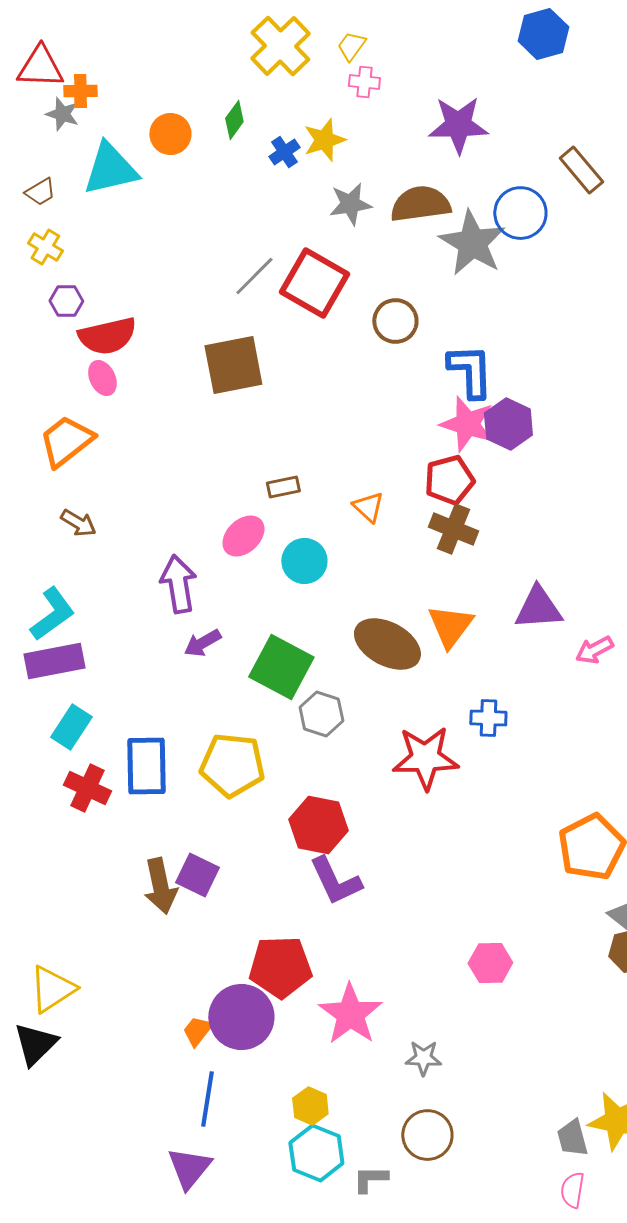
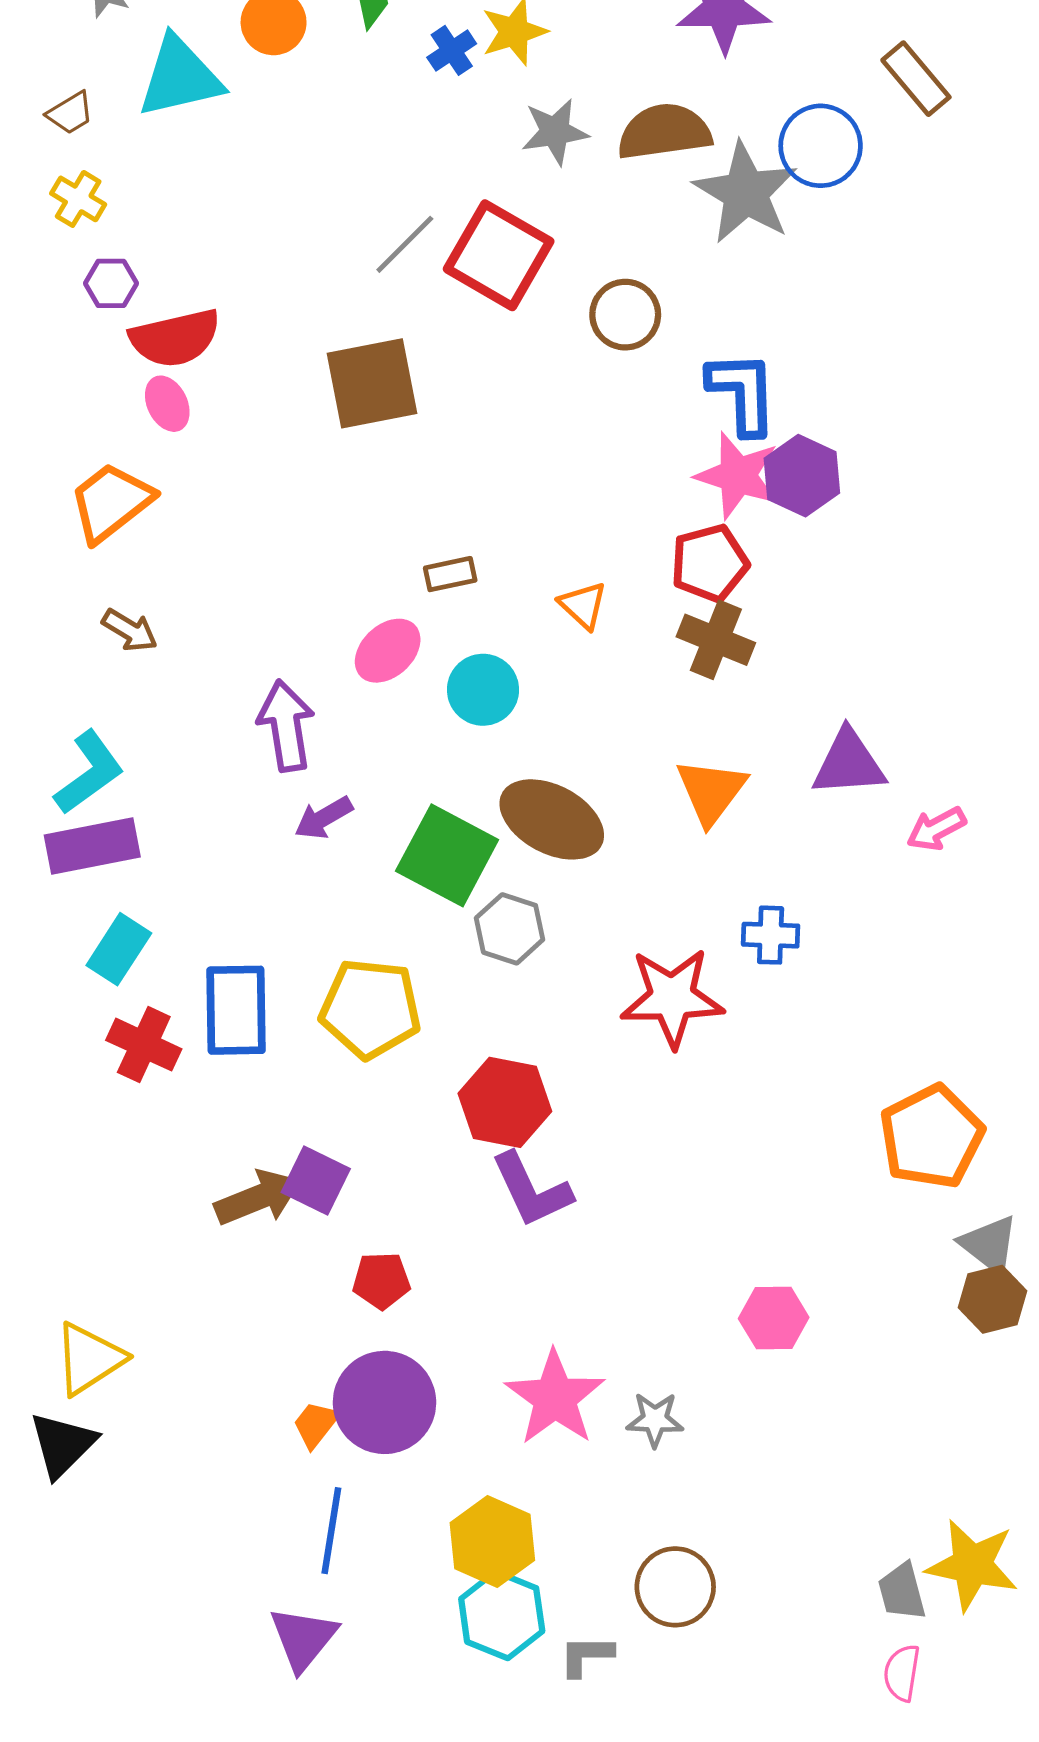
brown ellipse: (387, 644) -> (552, 819), moved
brown arrow: (160, 886) -> (258, 1198), turned -100
red pentagon: (280, 967) -> (381, 1281), moved, size x0.6
gray star: (423, 1058) -> (655, 1420), moved
yellow hexagon: (310, 1106) -> (492, 1542), size x1.5

